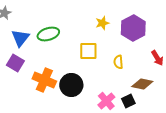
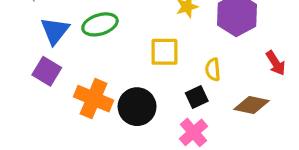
black square: (128, 101) -> (197, 97), moved

